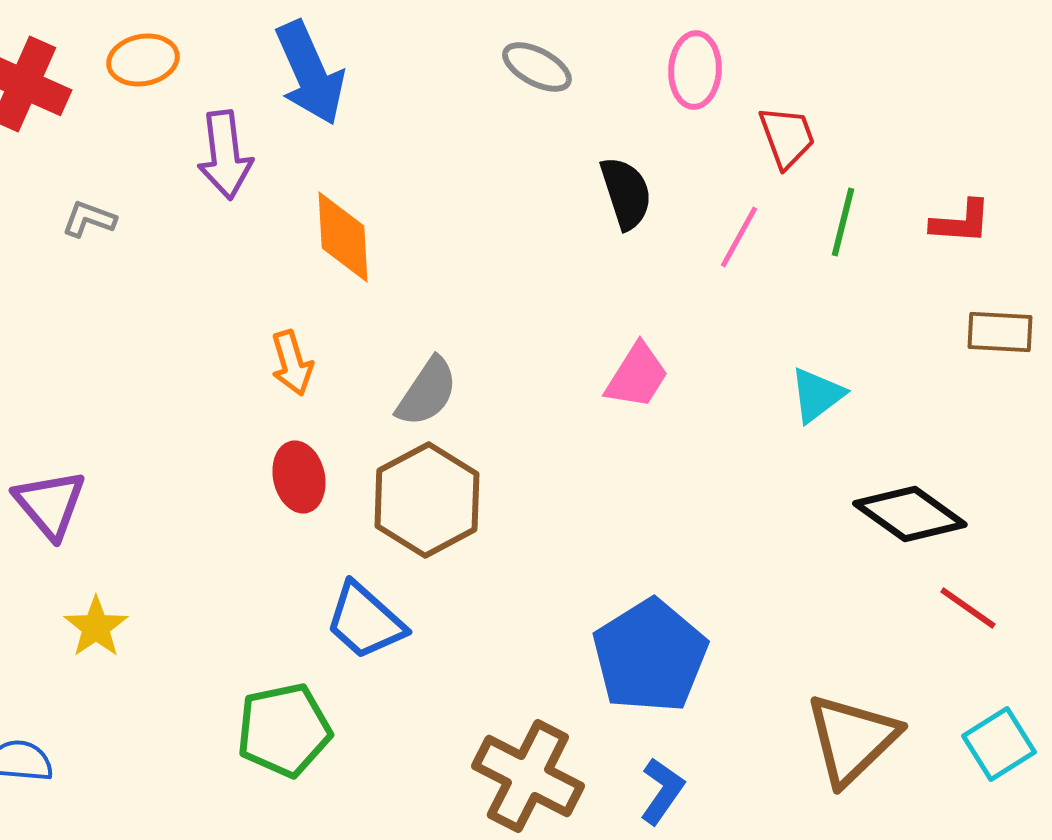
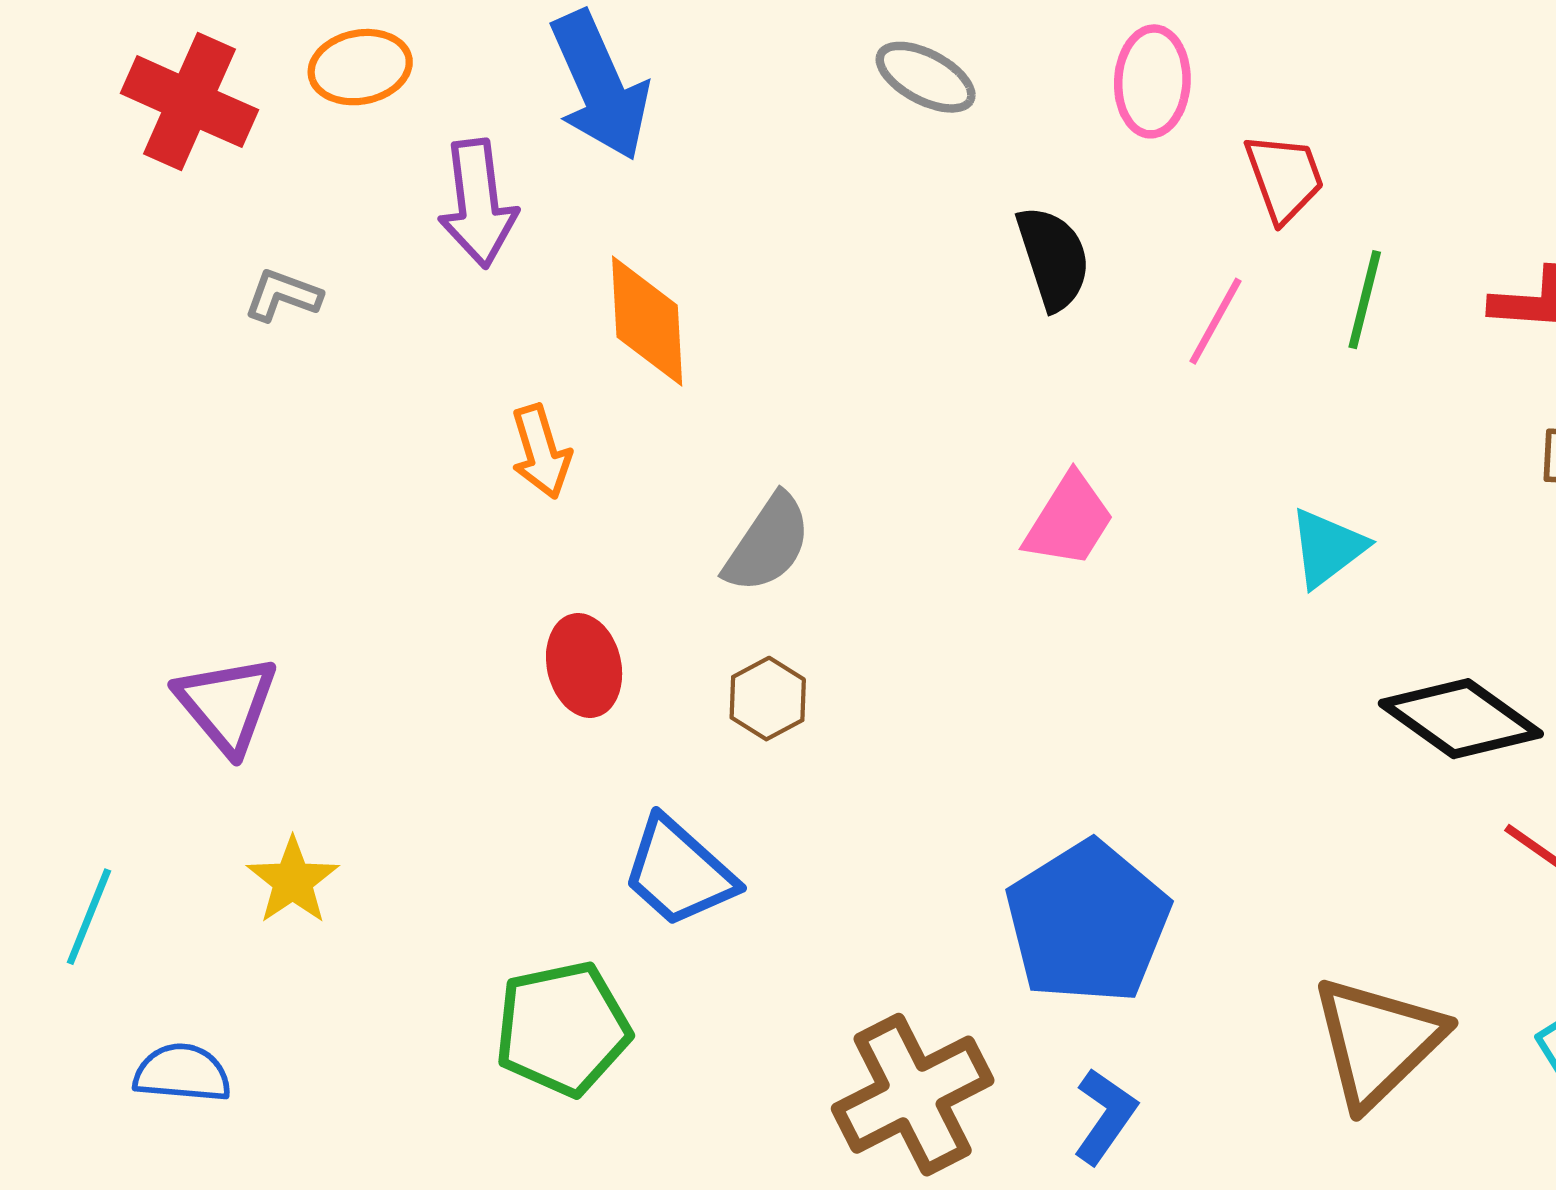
orange arrow: (292, 363) -> (541, 452), moved
brown hexagon: (427, 500) -> (768, 699), size x0.5
brown cross: (528, 776) -> (913, 1095), turned 36

